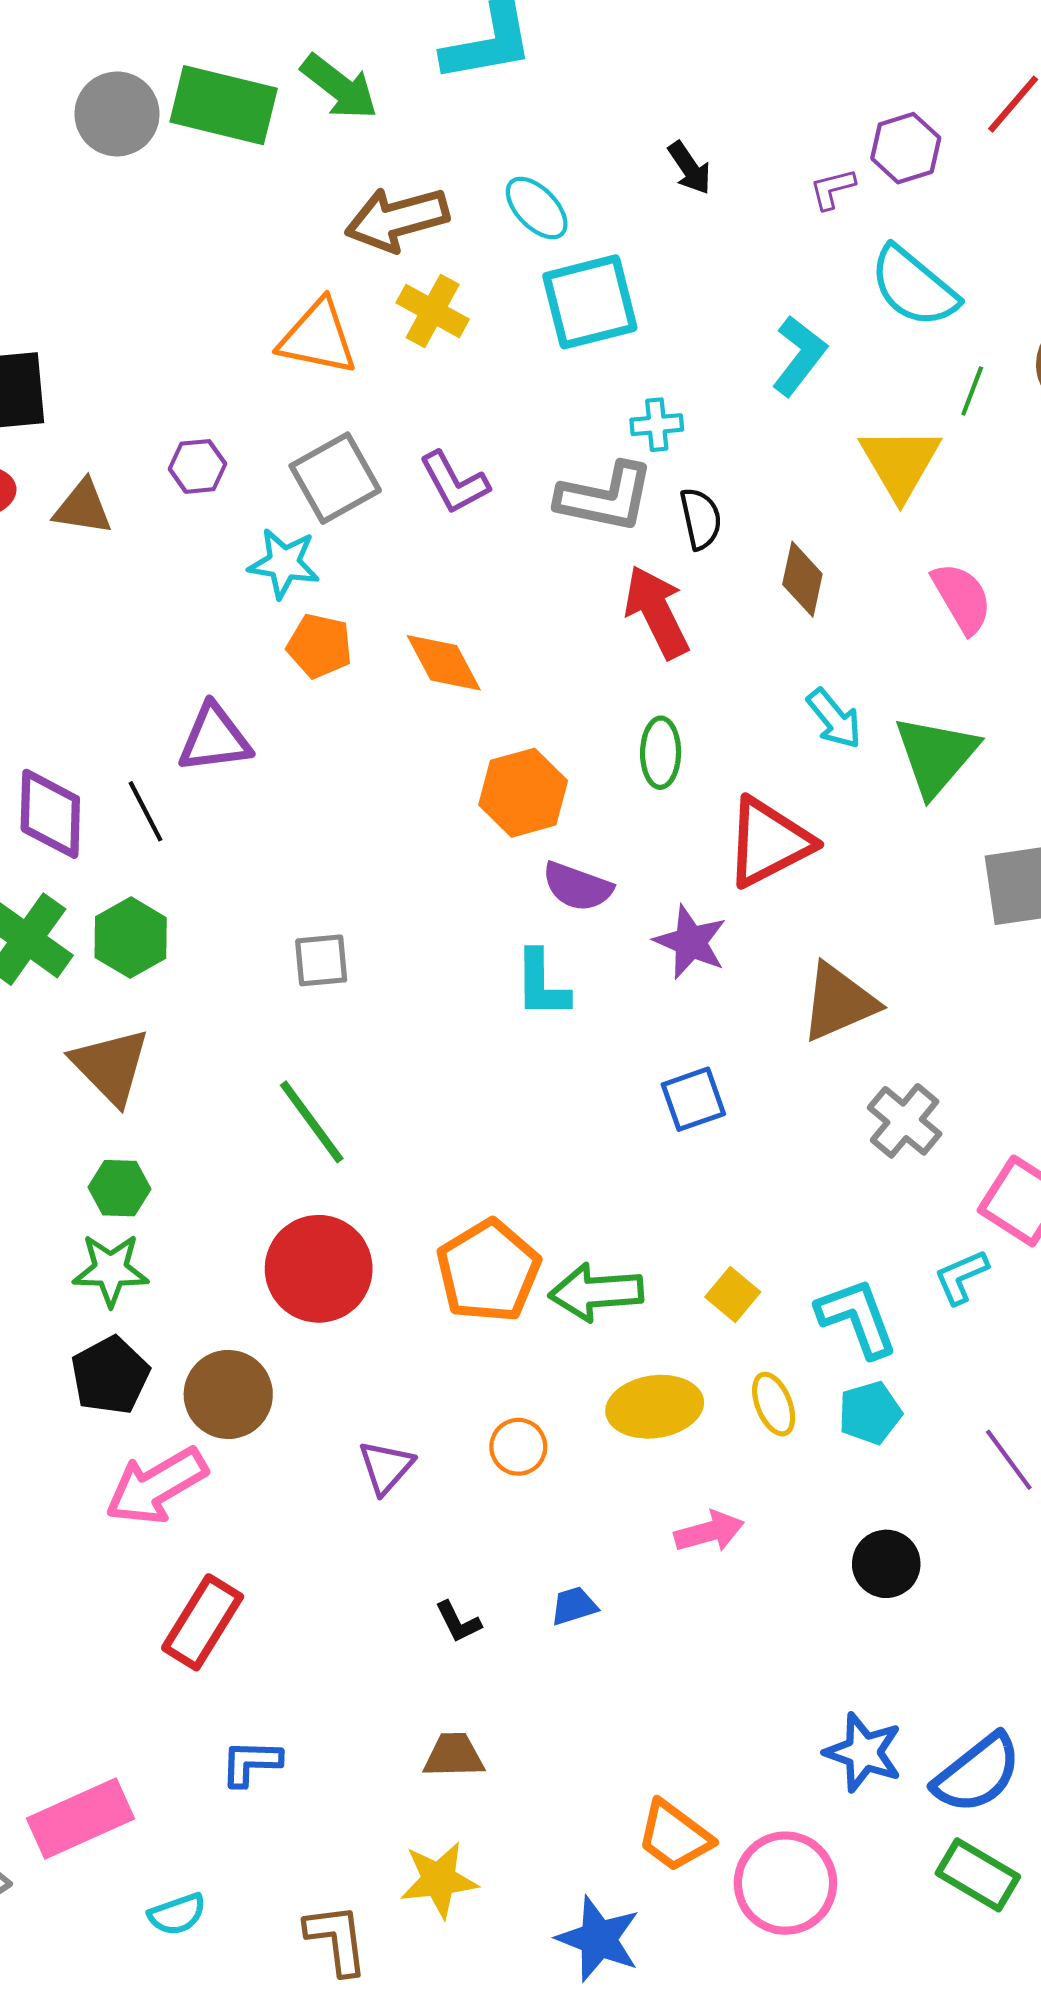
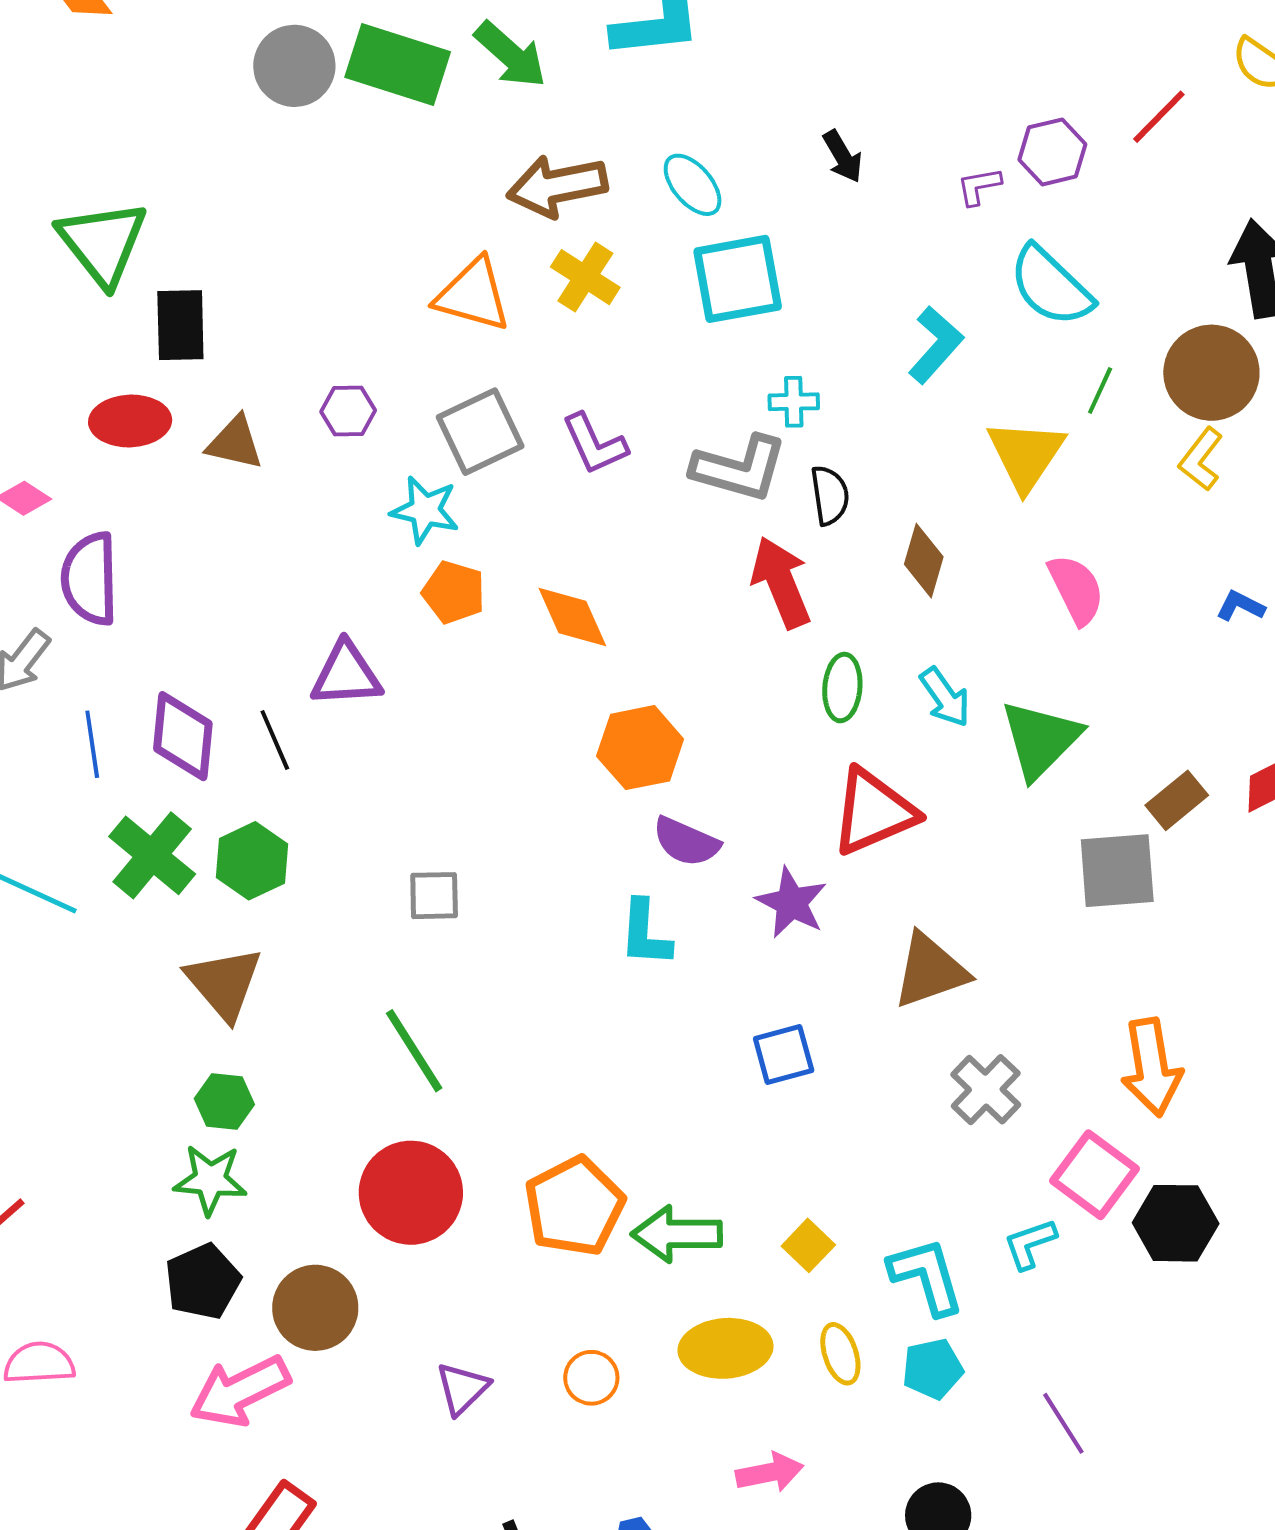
green ellipse: (661, 753) -> (842, 688), moved

